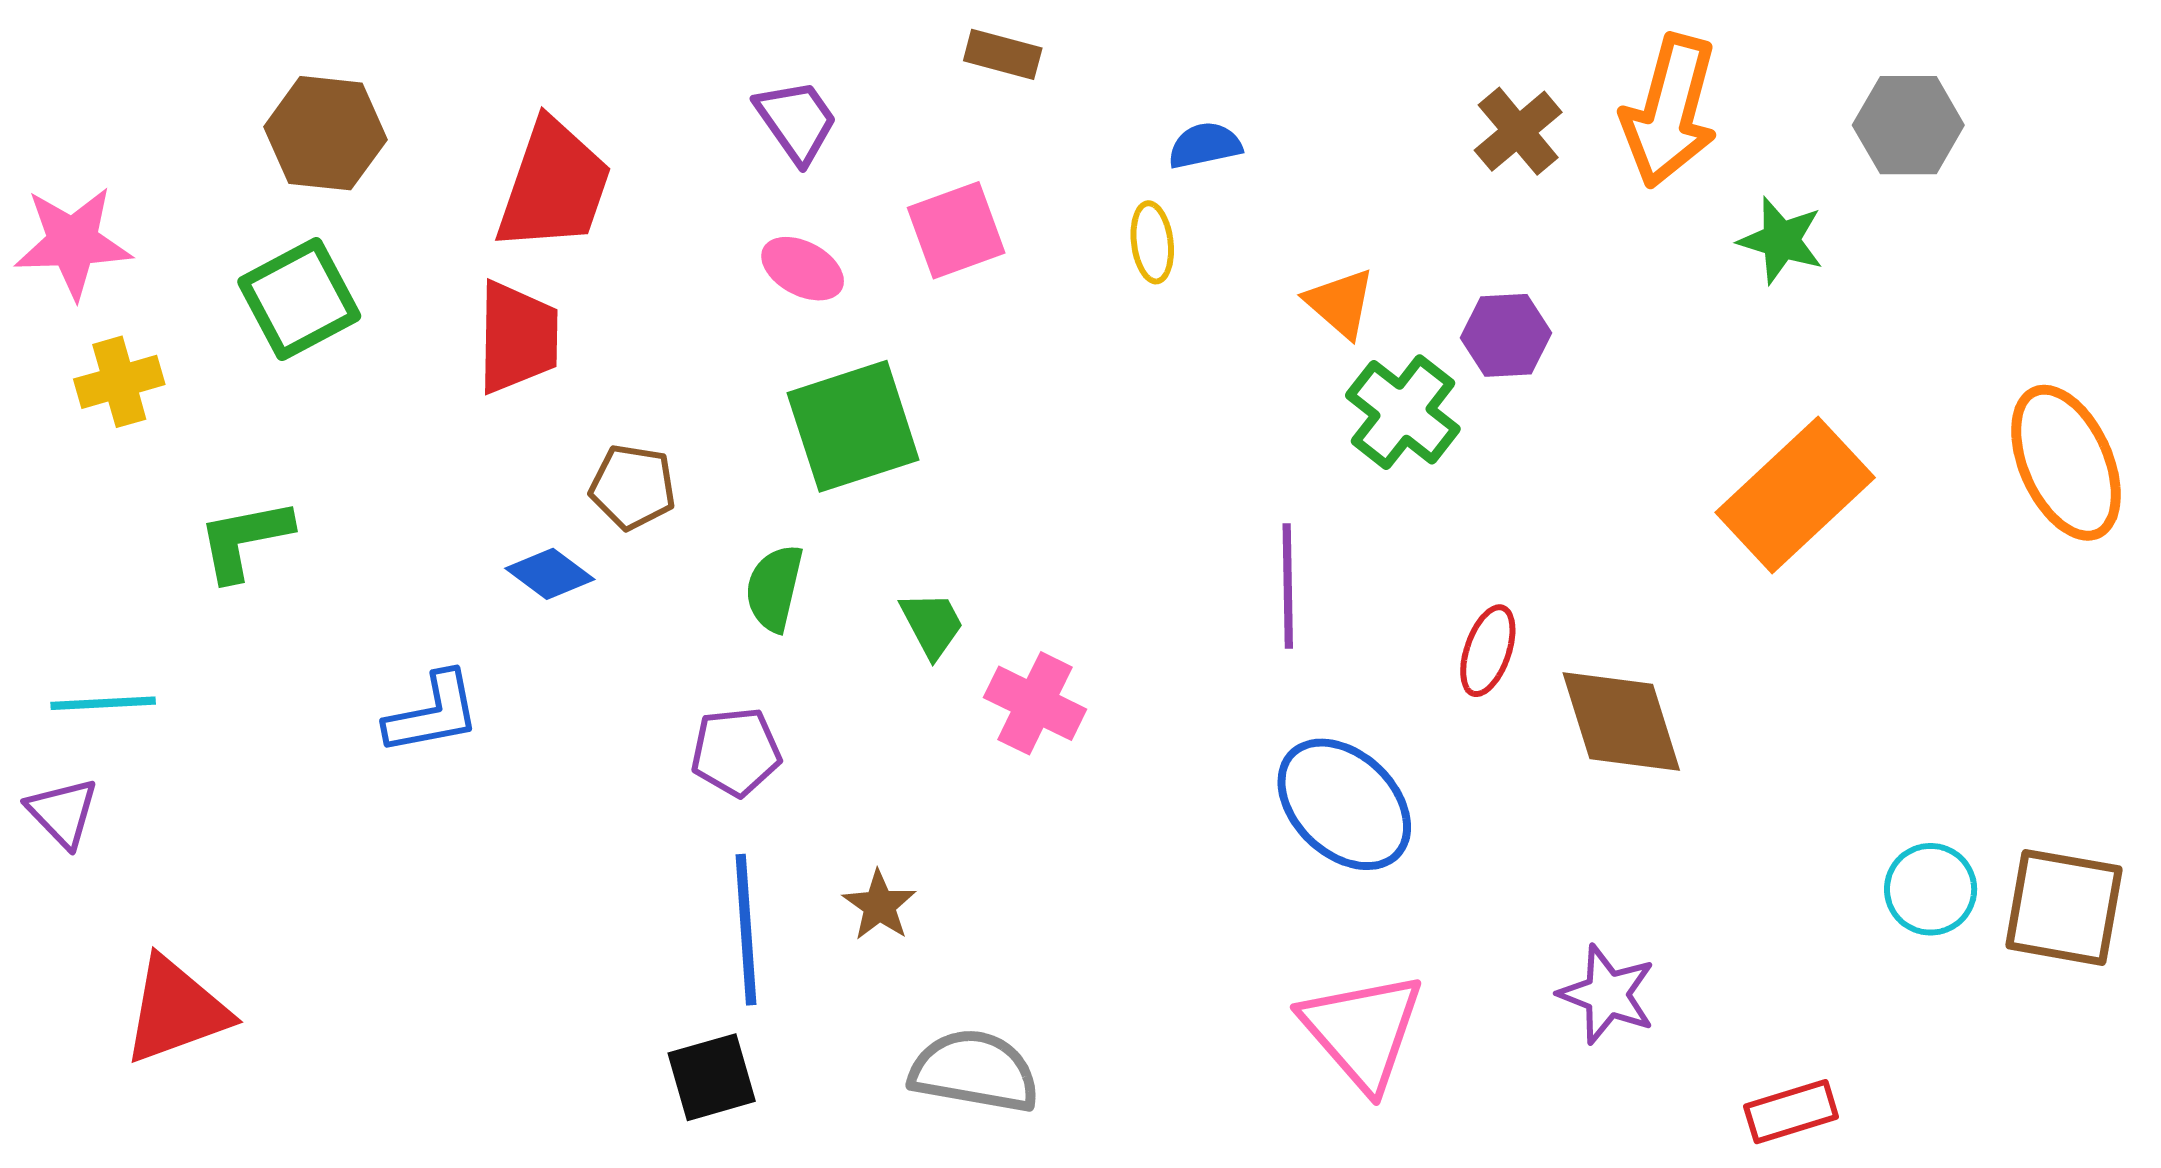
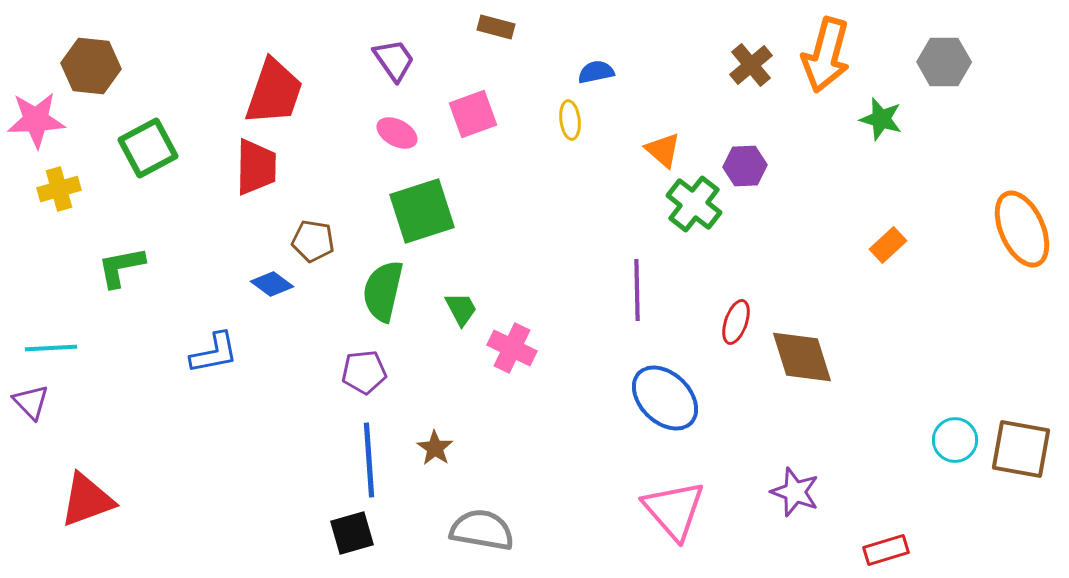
brown hexagon: (325, 133) -> (91, 66), moved
orange rectangle: (1795, 495) -> (888, 245), size x0.5
green semicircle: (774, 588) -> (383, 291), size x1.4

